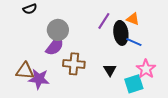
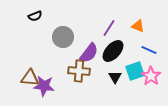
black ellipse: (121, 33) -> (113, 51), moved, turned 50
blue line: (134, 42) -> (149, 50), moved
purple semicircle: (55, 46) -> (89, 53), moved
cyan square: (134, 84) -> (135, 71), moved

